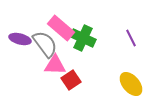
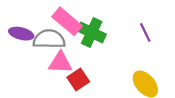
gray semicircle: (45, 44) -> (49, 39), turned -52

